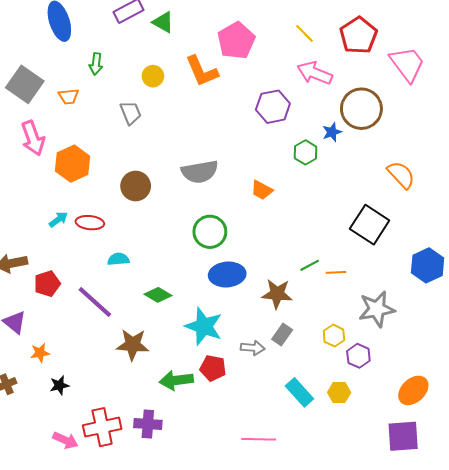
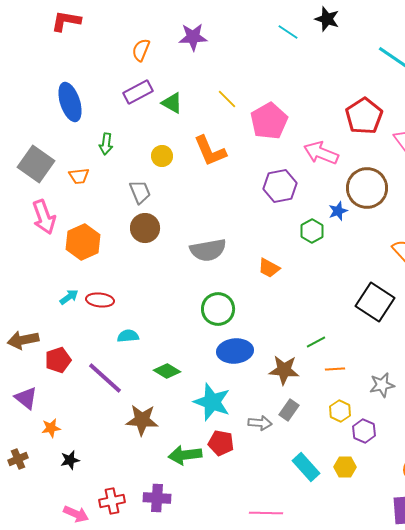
yellow line: (304, 33) -> (227, 99), moved
pink pentagon: (236, 41) -> (269, 121), moved
brown circle: (136, 186) -> (145, 228), moved
orange line: (336, 272) -> (335, 369), moved
gray star: (377, 309) -> (382, 385), size x0.7
red cross: (102, 427) -> (112, 501), size x0.7

